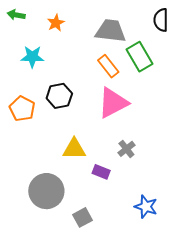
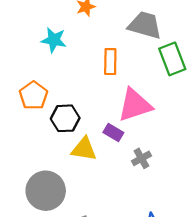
orange rectangle: (108, 66) -> (110, 62), moved, turned 30
black hexagon: (59, 96) -> (65, 118), moved
purple rectangle: (101, 172) -> (113, 132), moved

